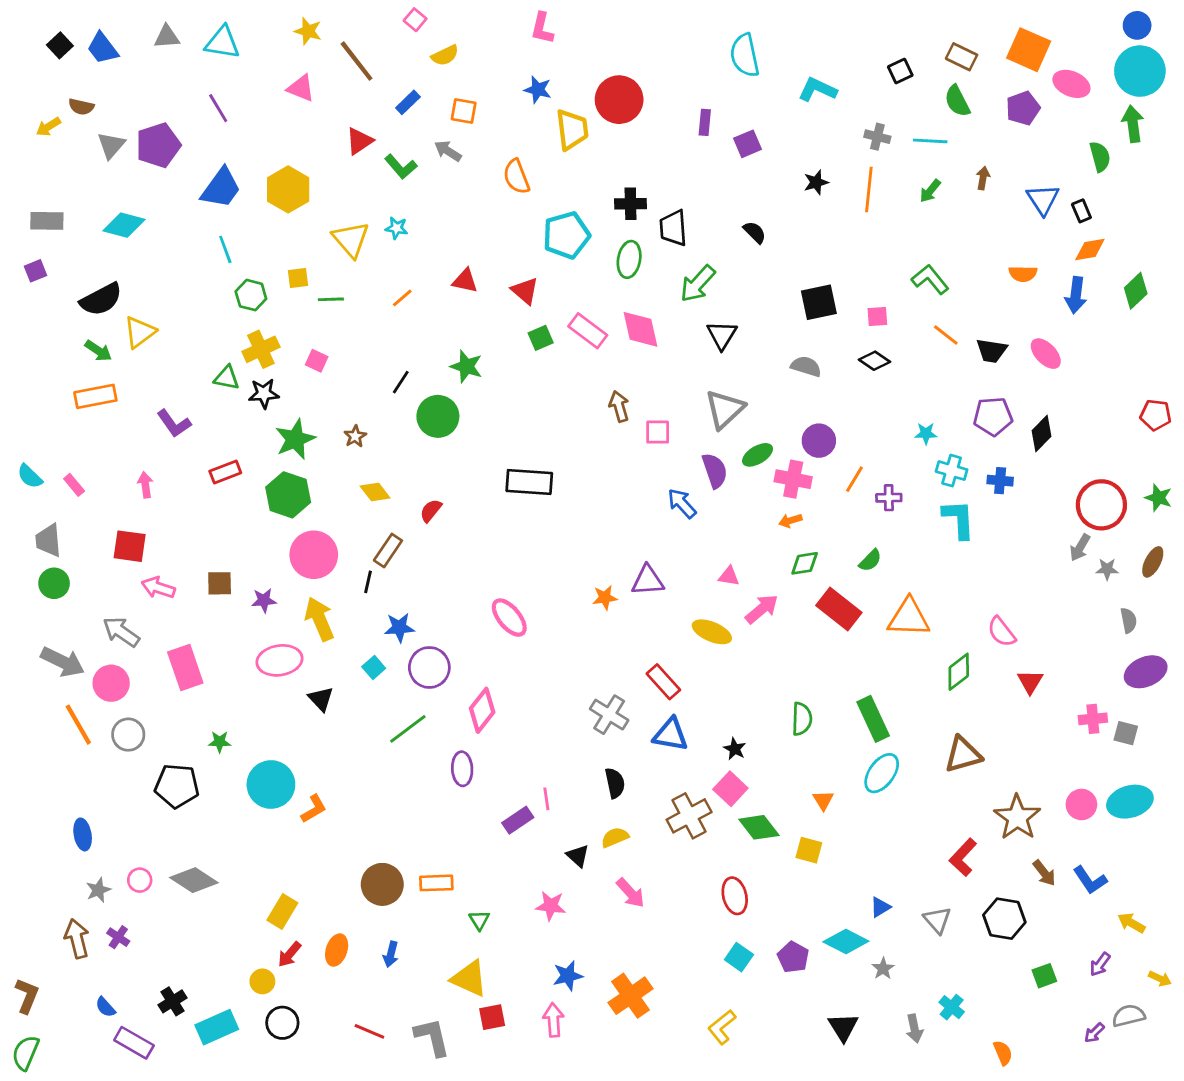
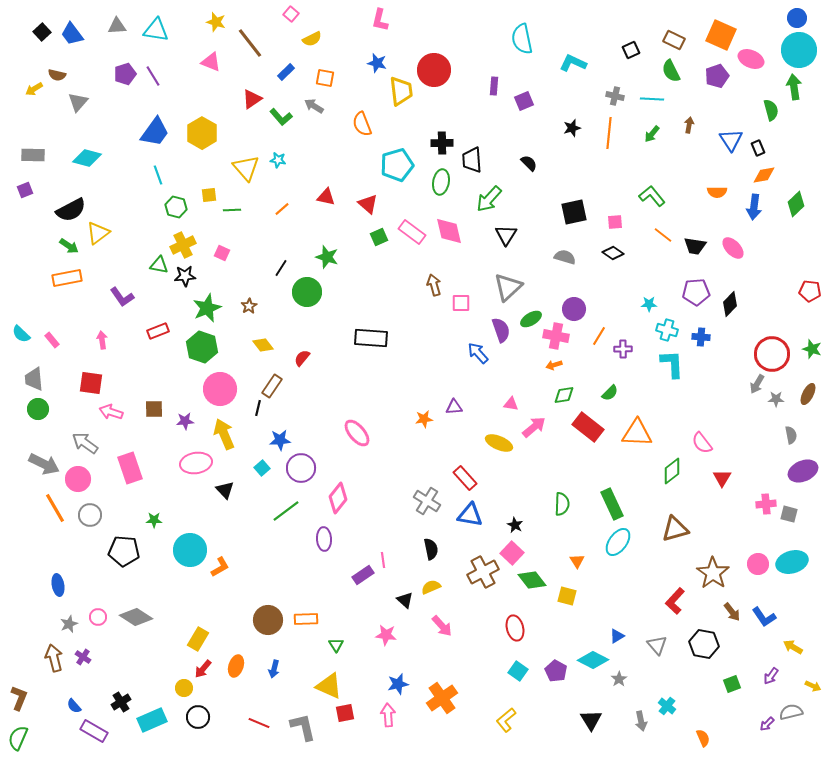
purple pentagon: (158, 145) -> (125, 74), moved, size x0.7
purple triangle: (648, 580) -> (454, 407), size x0.7

